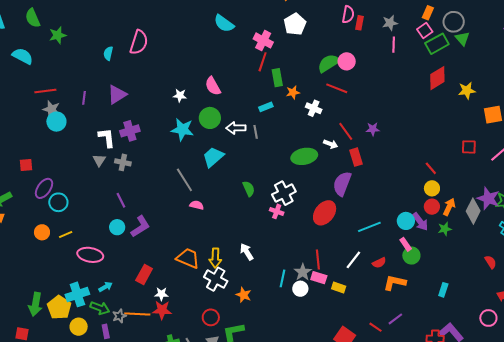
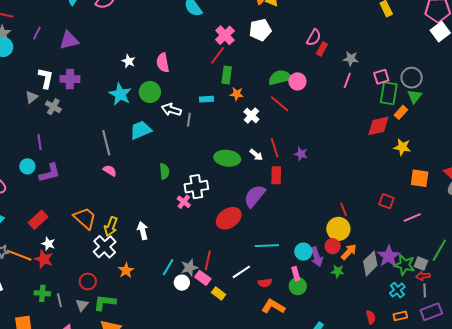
orange rectangle: (428, 13) -> (401, 112), moved
green rectangle: (437, 44) -> (389, 93), turned -70
yellow circle: (432, 188) -> (338, 229), size x1.5

